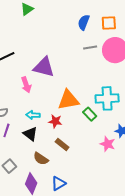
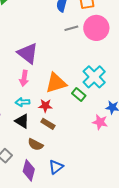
purple triangle: (44, 67) -> (28, 53), turned 30
pink arrow: (26, 85) -> (24, 78), moved, turned 35
cyan cross: (107, 98) -> (94, 77), turned -35
brown rectangle: (62, 144) -> (48, 124), moved

